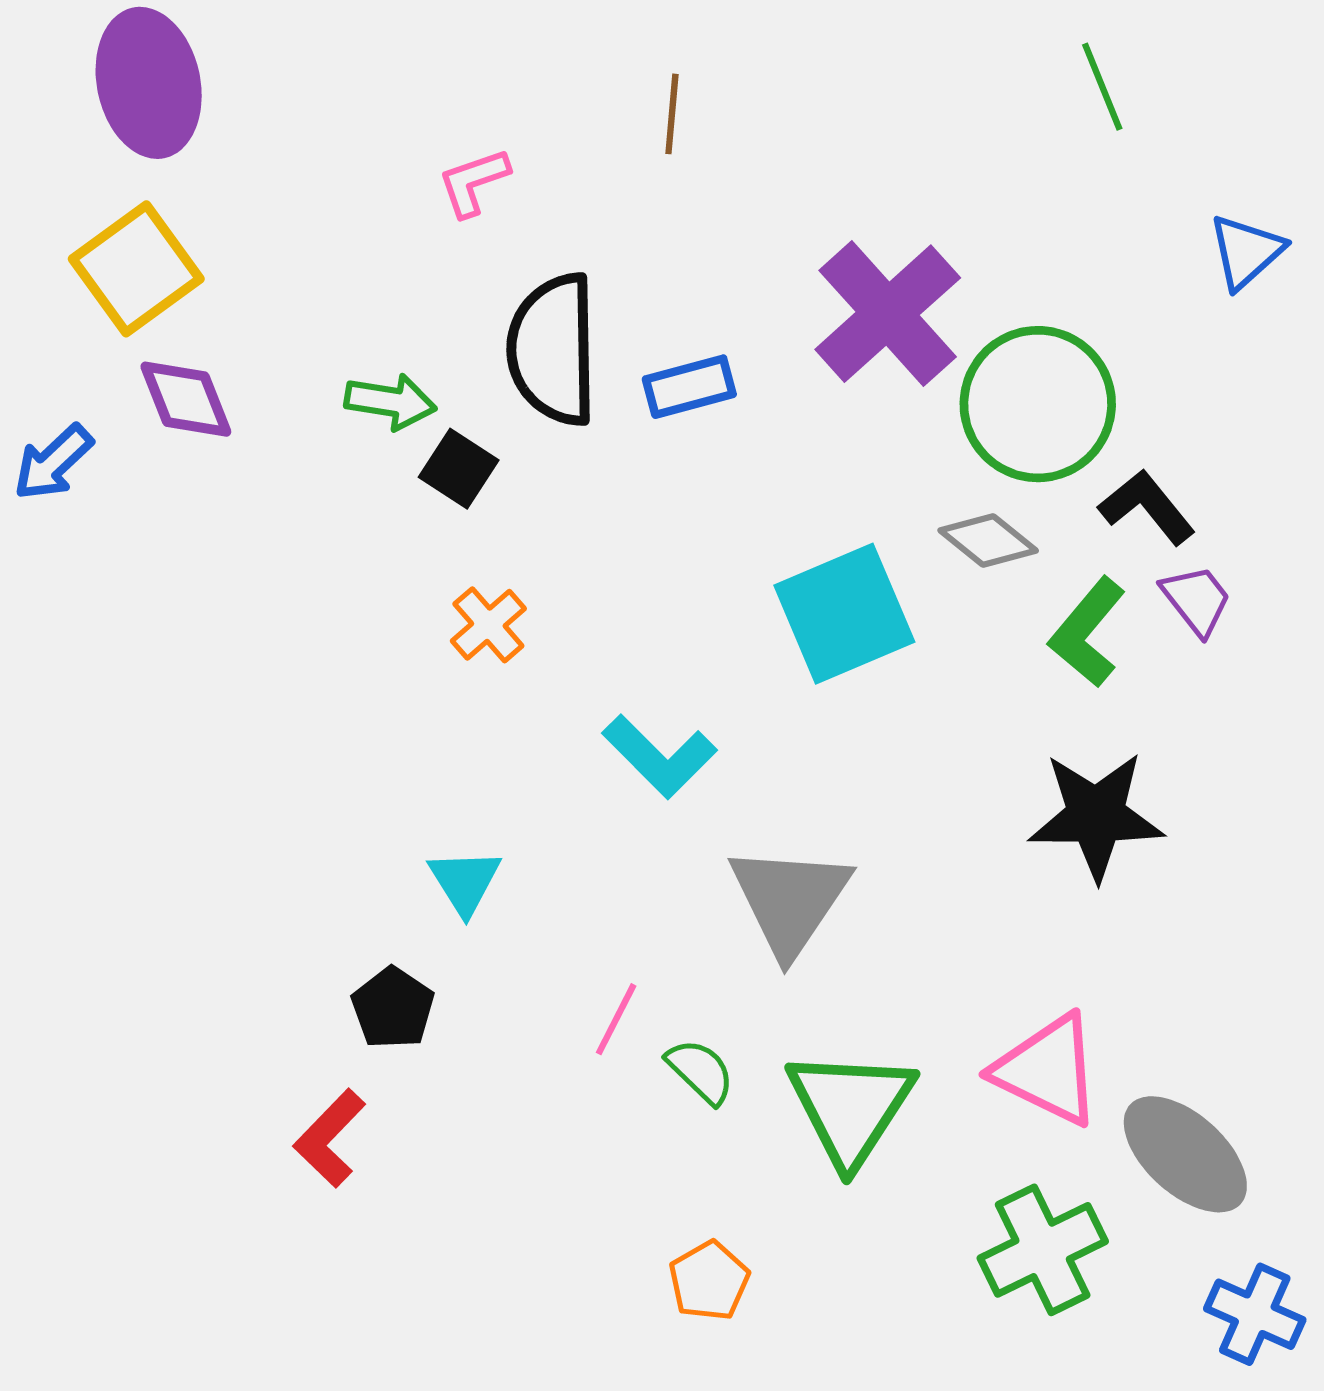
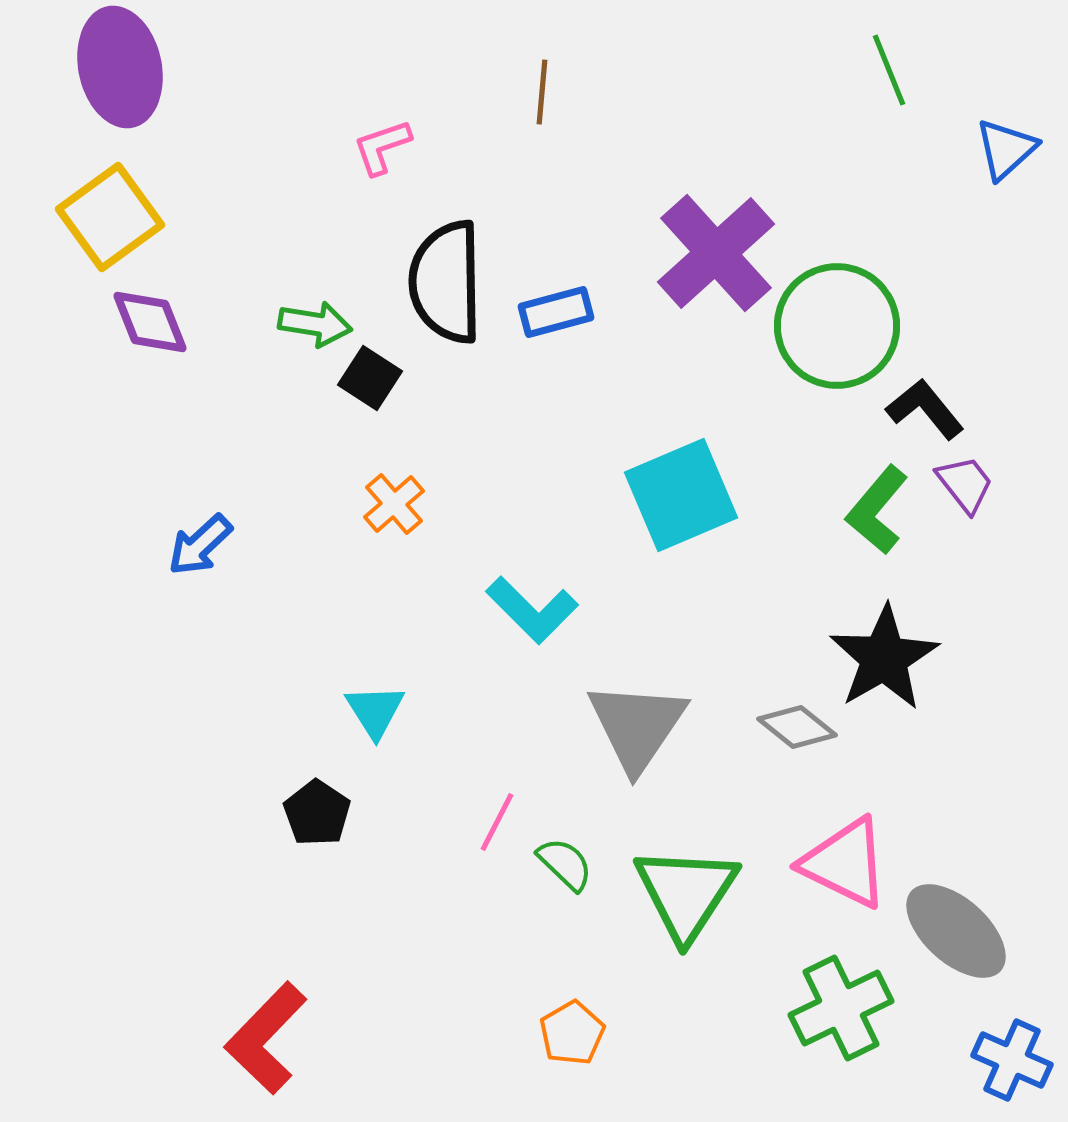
blue triangle: (1246, 252) -> (1006, 149), moved
blue arrow: (53, 462) -> (200, 545), moved
gray diamond: (988, 540) -> (797, 727), moved
black star: (1096, 816) -> (884, 658), turned -30
red L-shape: (330, 1138) -> (266, 1038), moved, size x1.4

